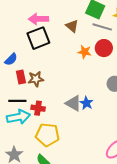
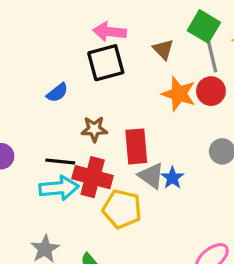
gray line: (102, 27) -> (212, 56), turned 54
orange star: (85, 52) -> (179, 94), size x1.5
red rectangle: (21, 77) -> (136, 146), moved, size x1.5
red cross: (38, 108) -> (93, 177), size x1.6
yellow pentagon: (47, 135) -> (122, 209), moved

